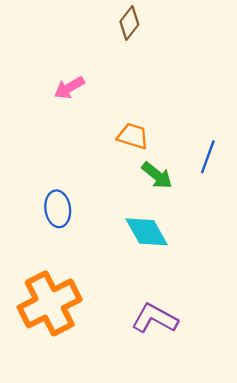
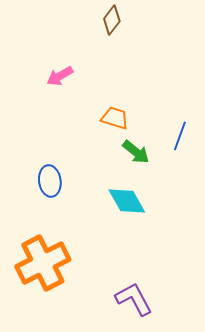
purple L-shape: (155, 318) -> (134, 299), moved, turned 33

